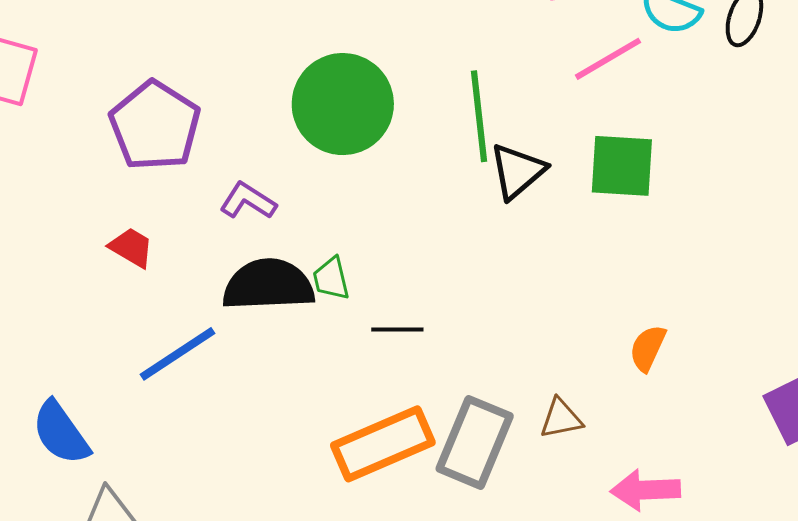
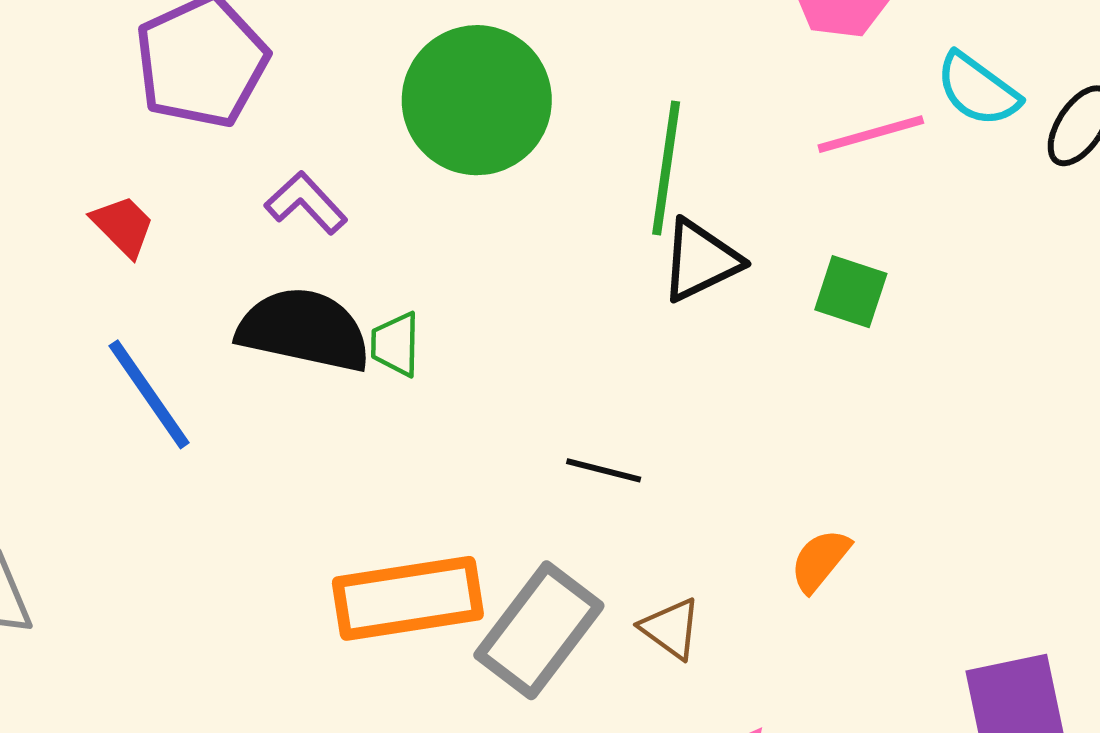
green square: (622, 166) -> (851, 292), size x0.7
black line: (397, 329) -> (604, 470), moved
blue line: (177, 354) -> (149, 394), turned 74
brown triangle: (561, 419) -> (671, 628), turned 33

